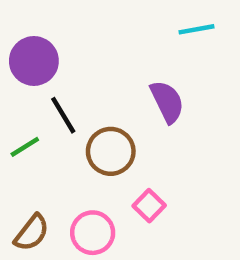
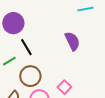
brown circle: (111, 151) -> (30, 76), moved

